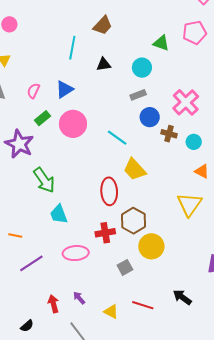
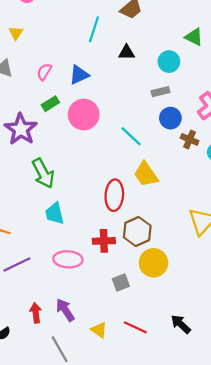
purple arrow: (79, 298) -> (65, 310), size x1.5

